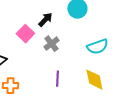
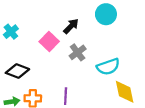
cyan semicircle: (97, 47) -> (108, 67), moved
purple line: (57, 79) -> (66, 96), moved

